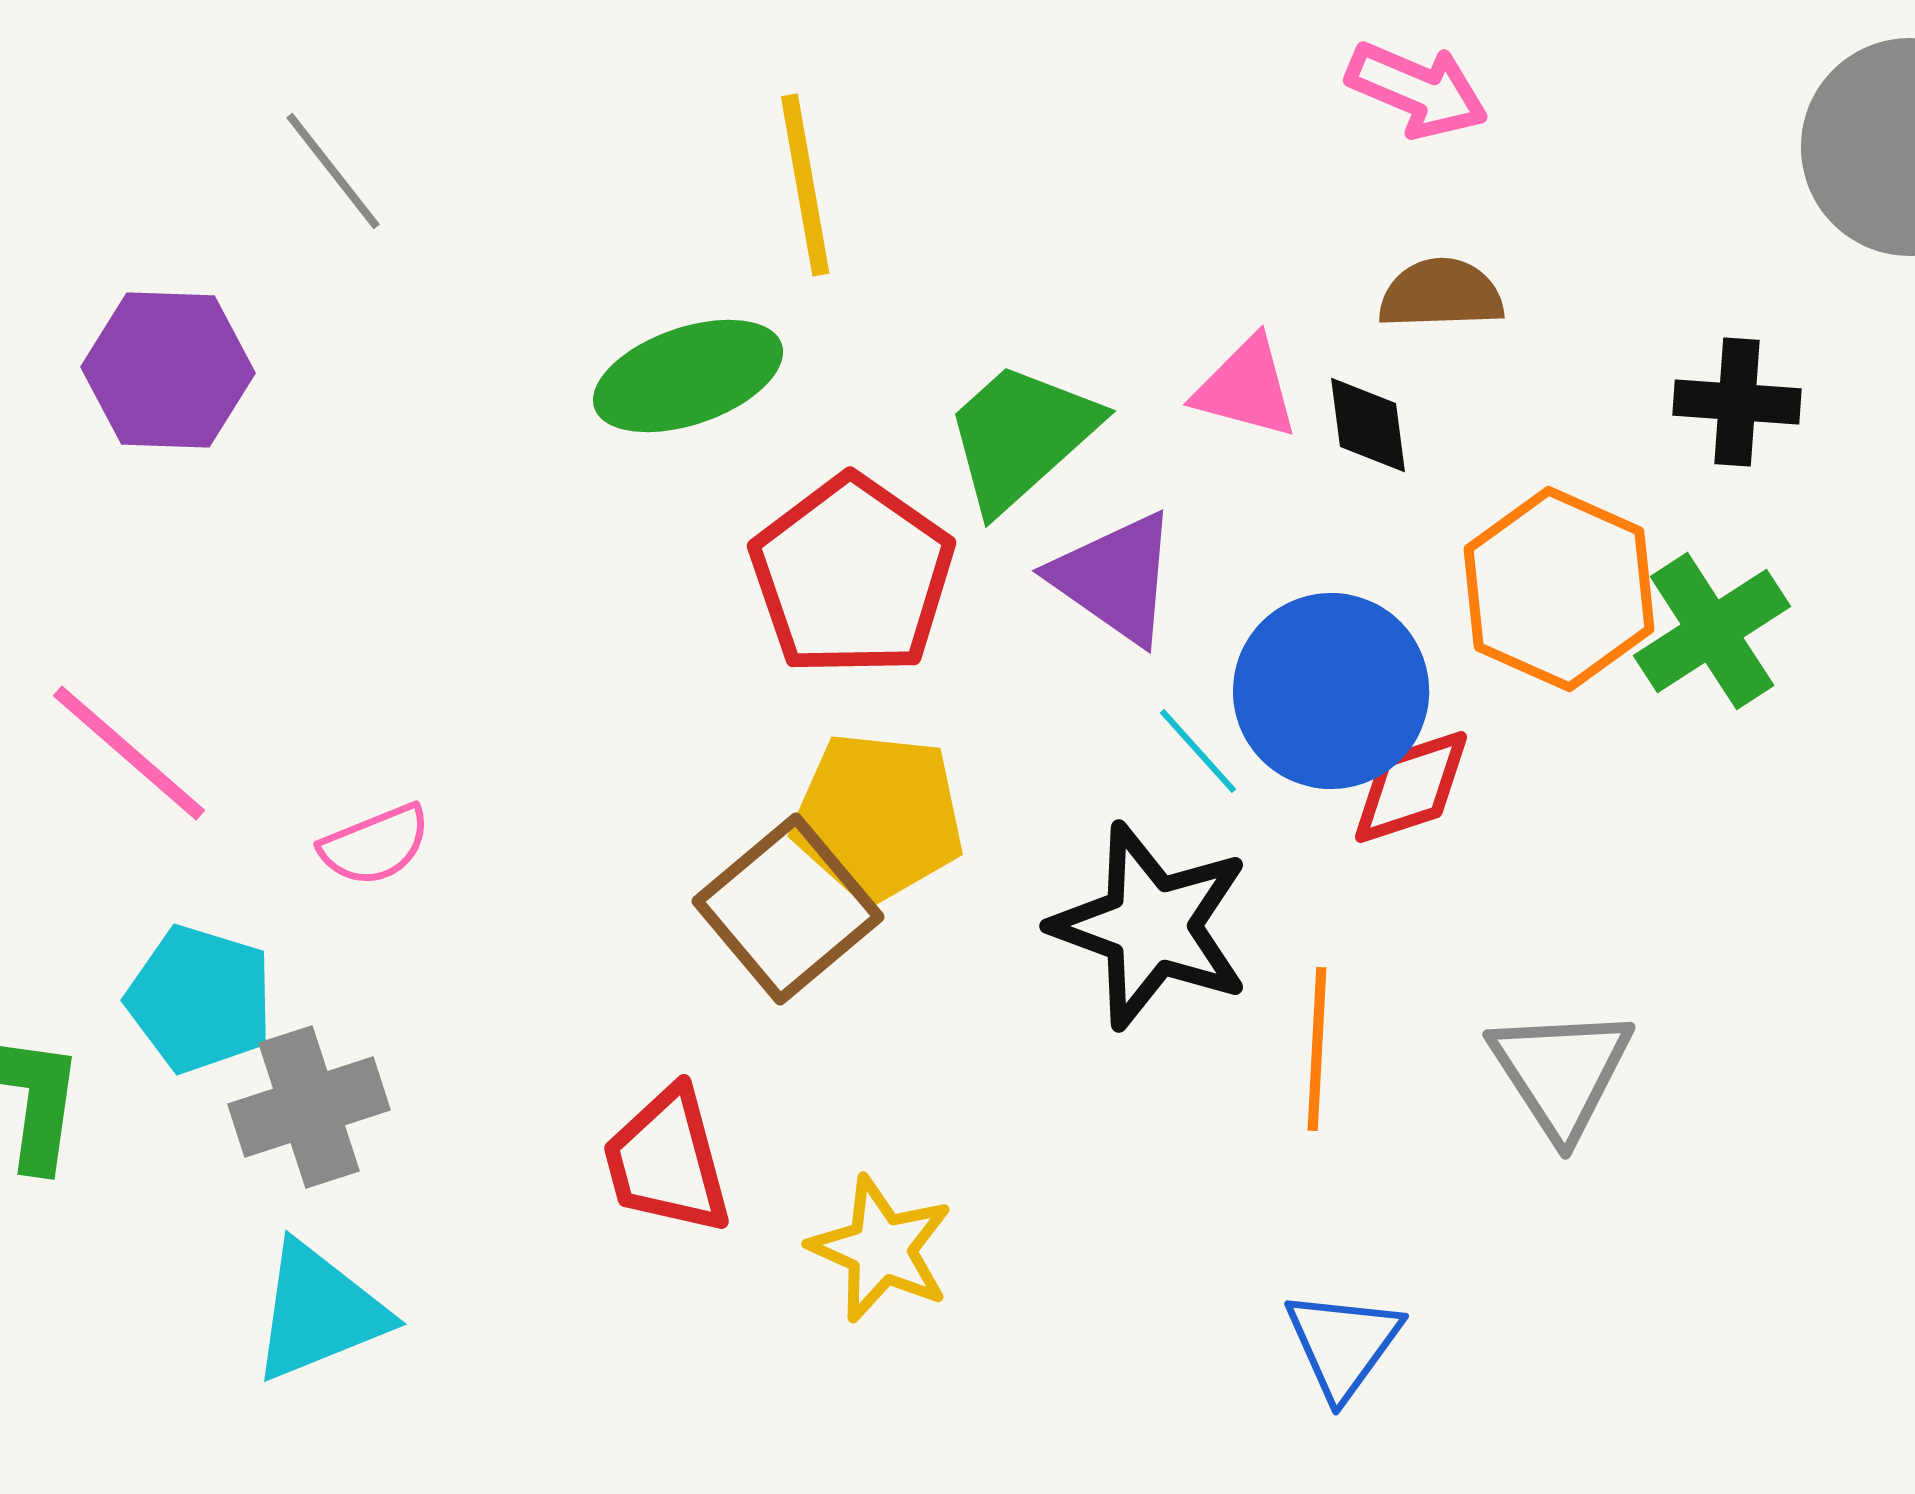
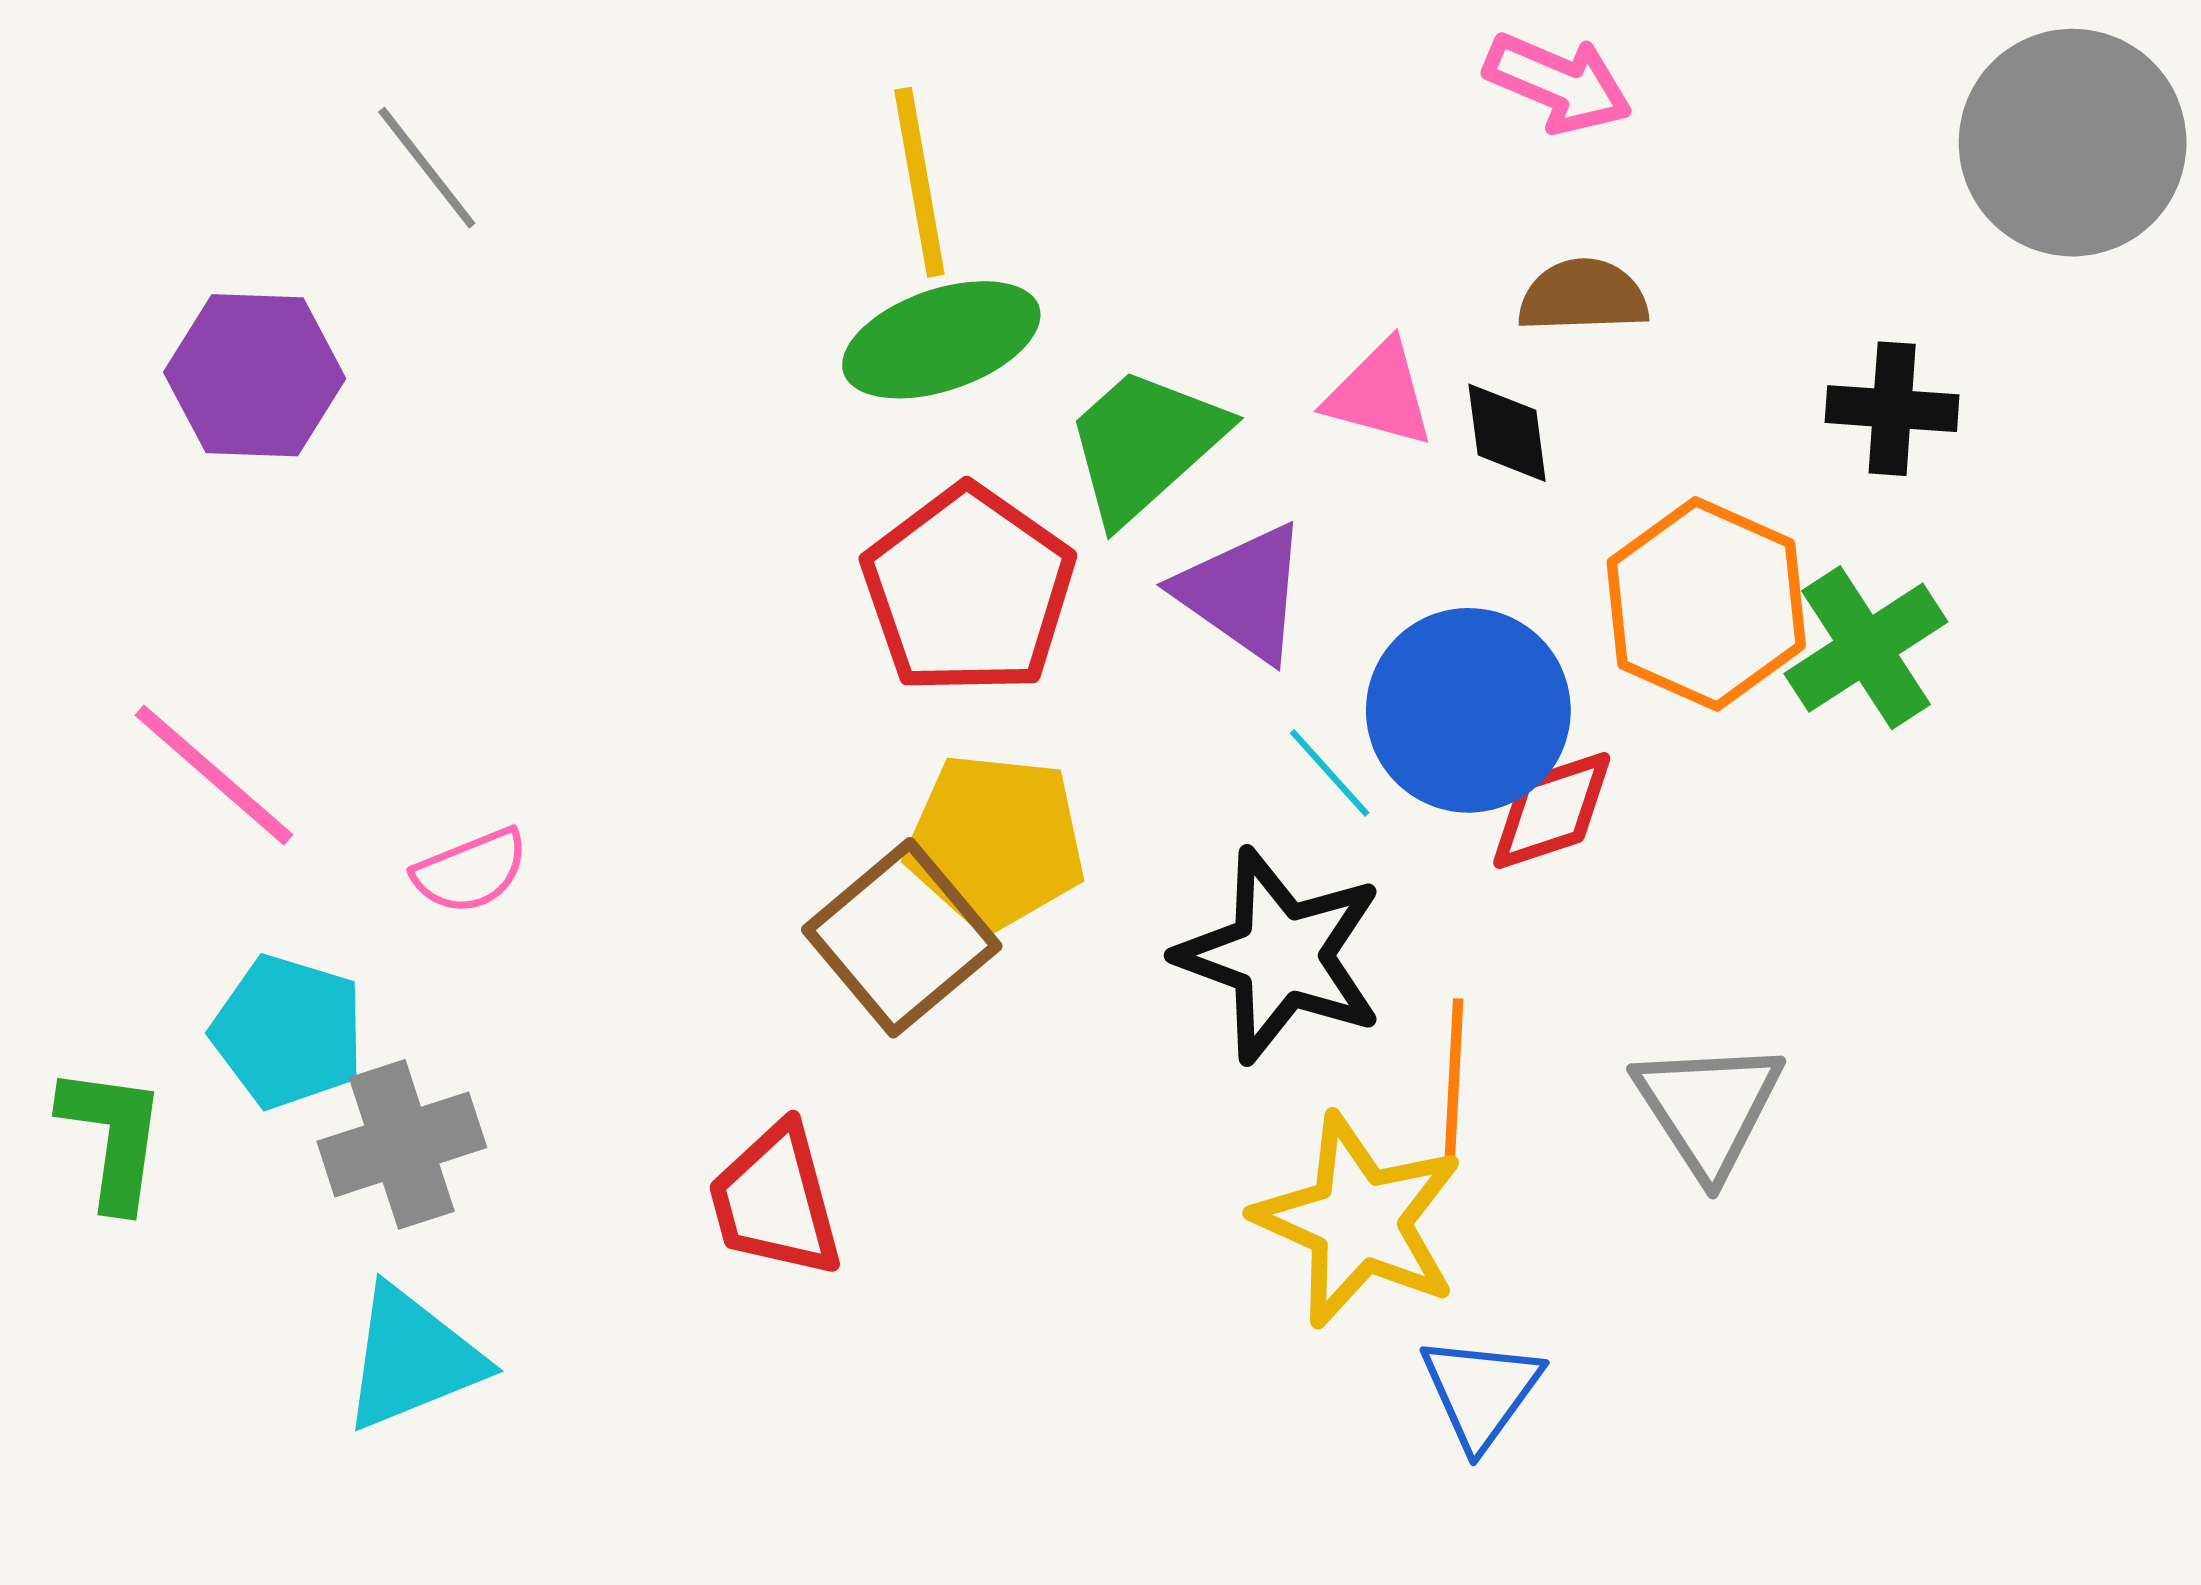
green ellipse: (688, 376) -> (941, 340), moved
yellow star: (881, 1249) -> (1359, 1221), moved, size x1.4

